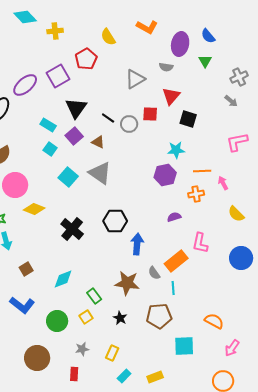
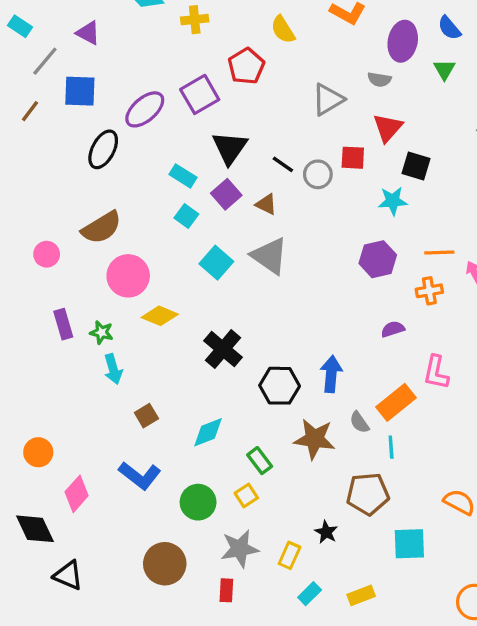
cyan star: (176, 150) -> (393, 201), moved
black hexagon: (115, 221) -> (280, 386), moved
black star: (120, 318) -> (326, 532), moved
gray star: (82, 349) -> (240, 549), size x1.6

